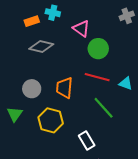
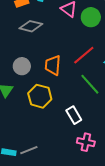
green circle: (98, 49) -> (91, 17), moved
red line: (97, 77) -> (84, 55), turned -55

